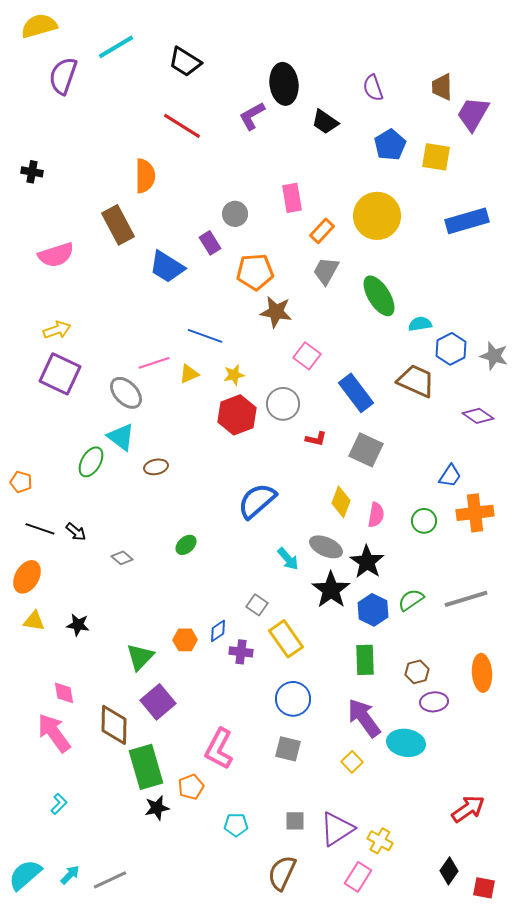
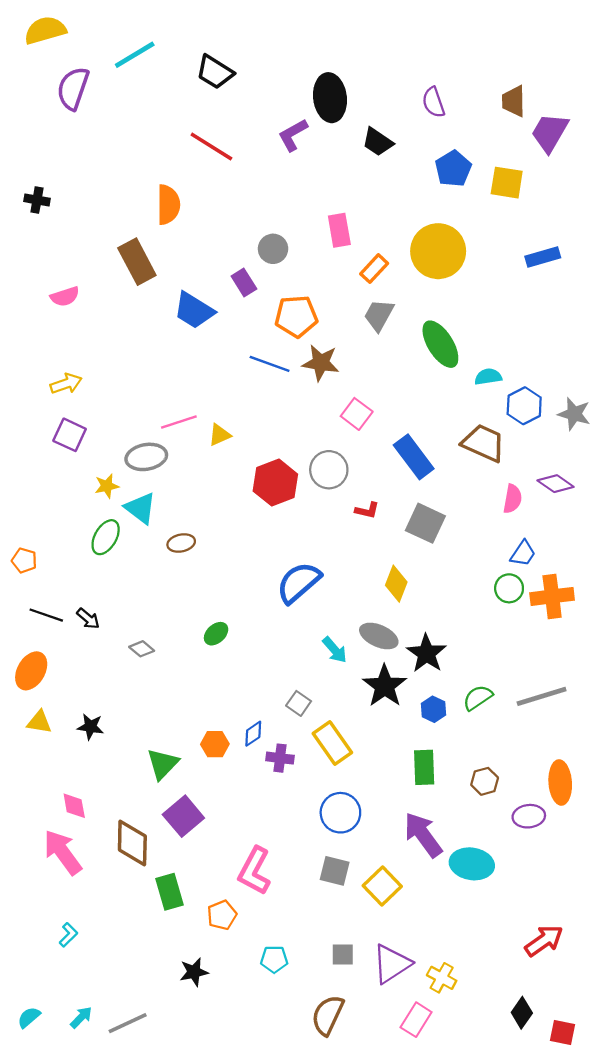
blue rectangle: (467, 221) -> (543, 257), size x0.7
pink semicircle: (56, 255) -> (65, 296), size x0.7
blue line: (205, 336) -> (270, 364), moved
purple square: (60, 374) -> (70, 435), size x0.7
yellow star: (234, 375) -> (107, 486), moved
gray ellipse: (126, 393) -> (146, 457), turned -56
pink semicircle: (376, 515) -> (513, 499), moved
green circle: (424, 521) -> (509, 588), moved
blue hexagon: (373, 610) -> (433, 709), size x0.7
purple ellipse: (434, 702) -> (529, 816), moved
yellow square: (352, 762) -> (382, 886), moved, size x1.5
green rectangle: (146, 767) -> (170, 892), size x0.7
black star: (157, 808) -> (194, 972), moved
cyan semicircle: (25, 875) -> (29, 1017), size x0.6

